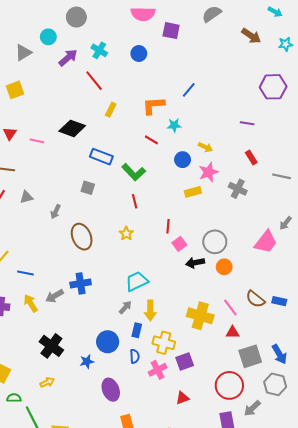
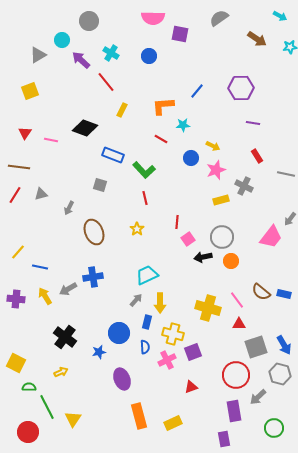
purple arrow: (68, 58) -> (81, 60), turned -96
purple hexagon: (273, 87) -> (241, 88), moved
yellow rectangle: (193, 192) -> (221, 200), moved

